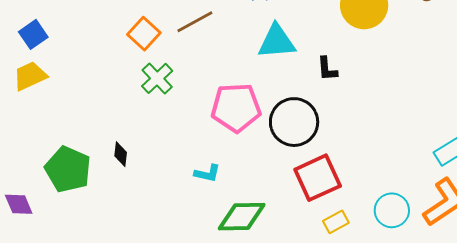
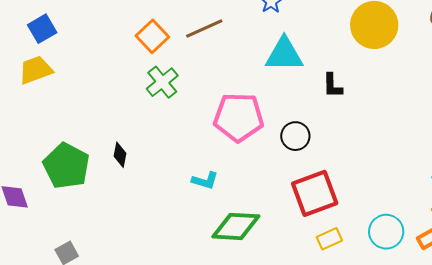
black circle: (294, 122) -> (295, 136), size x0.6

